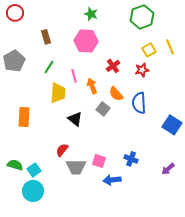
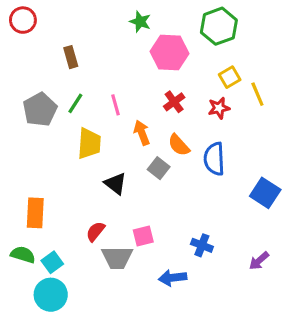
pink hexagon: (86, 41) -> (170, 52), moved
yellow line: (170, 47) -> (257, 94), moved
gray pentagon: (14, 61) -> (40, 110), moved
pink line: (74, 76) -> (115, 105), moved
orange rectangle: (24, 117) -> (35, 213), moved
pink square: (99, 161) -> (143, 236), moved, turned -32

